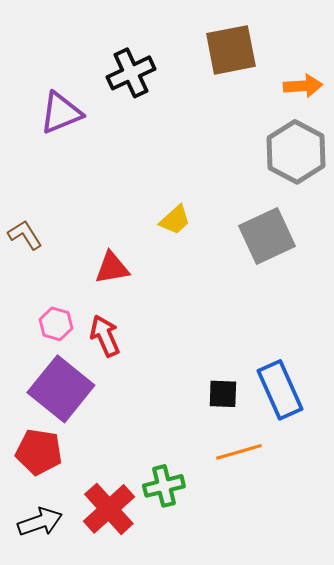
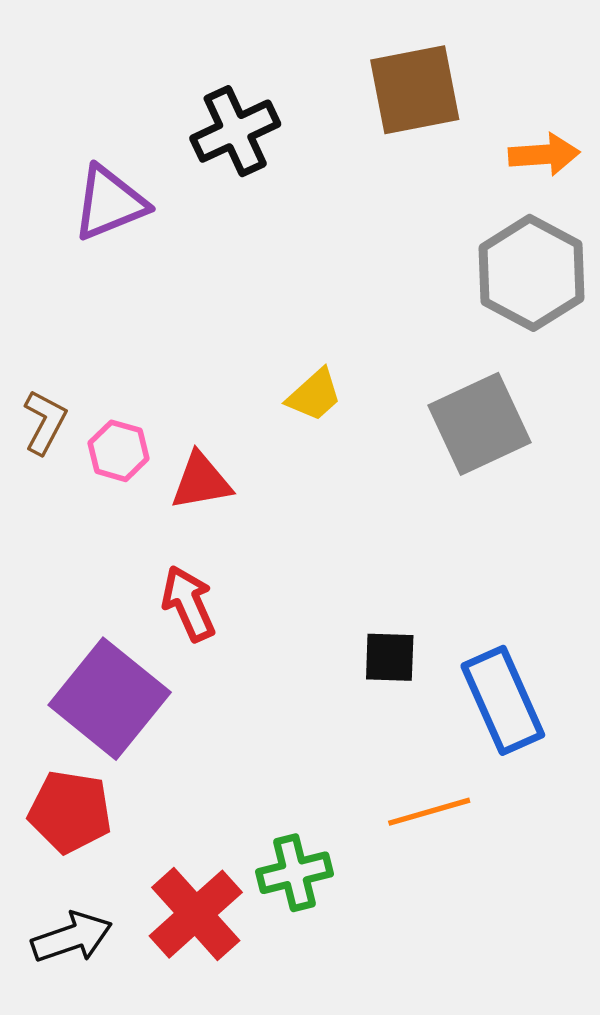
brown L-shape: (25, 235) -> (45, 422), turned 60
pink hexagon: (56, 324) -> (119, 451), moved
black square: (223, 394) -> (390, 657), moved

